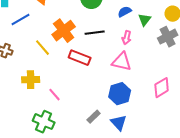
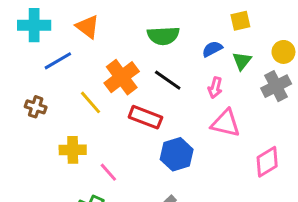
black line: (95, 33) -> (168, 80), turned 42
pink triangle: (122, 62) -> (226, 123), moved
blue hexagon: (120, 94) -> (177, 154), moved

